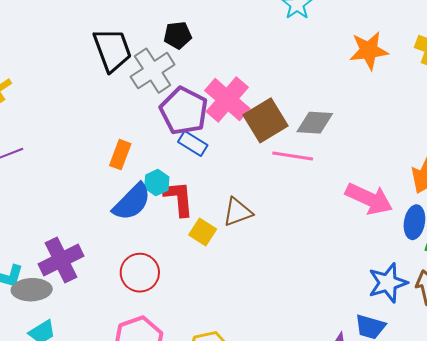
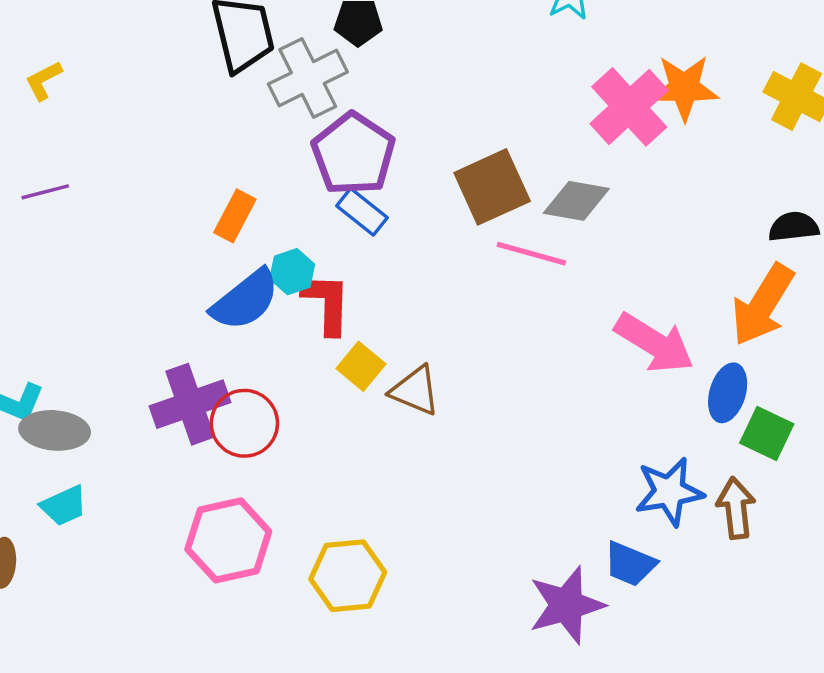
pink cross: (227, 99) -> (629, 107), moved
brown triangle: (238, 212) -> (415, 391), moved, turned 36
purple cross: (61, 260) -> (190, 404), moved

